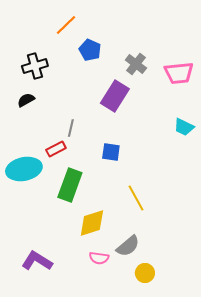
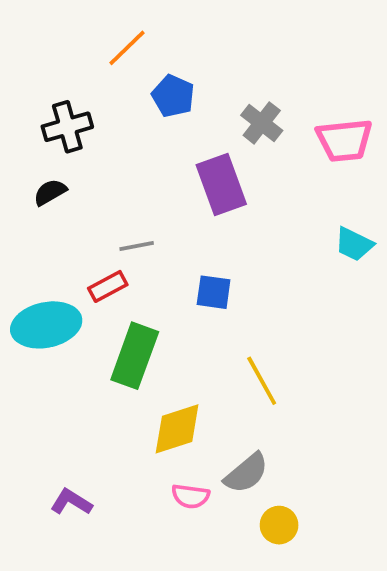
purple rectangle: (115, 96) -> (221, 184), turned -52
gray line: (71, 128) -> (137, 246), turned 66
purple L-shape: (37, 261) -> (71, 502), size x0.7

